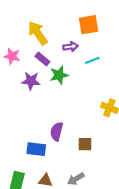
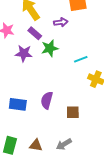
cyan line: (92, 60) -> (81, 59), moved
blue rectangle: (36, 149) -> (18, 104), moved

